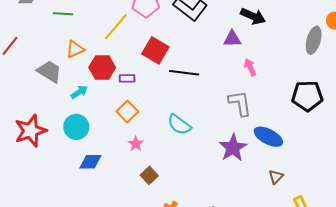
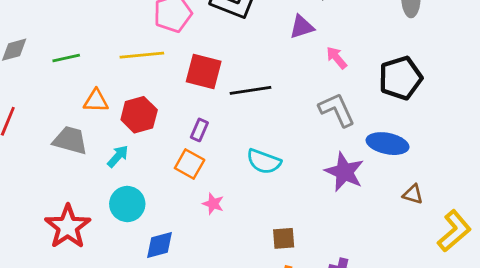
yellow line: (116, 27) -> (142, 55), turned 60
orange triangle: (75, 49) -> (96, 101), turned 42
purple rectangle: (127, 78) -> (199, 130), moved, turned -49
black pentagon: (307, 96) -> (400, 78), moved
brown square: (149, 175) -> (284, 238), moved, turned -36
brown triangle: (276, 177) -> (413, 194), turned -42

